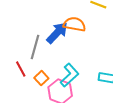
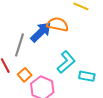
cyan L-shape: (70, 75) -> (66, 62), moved

